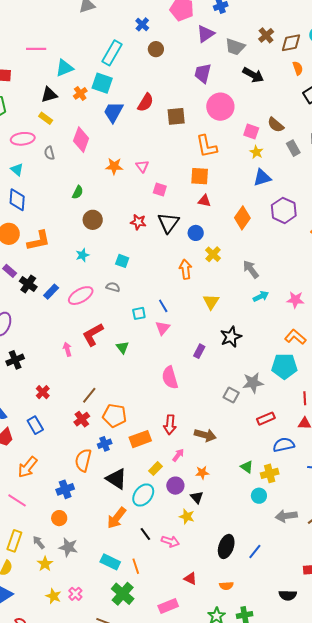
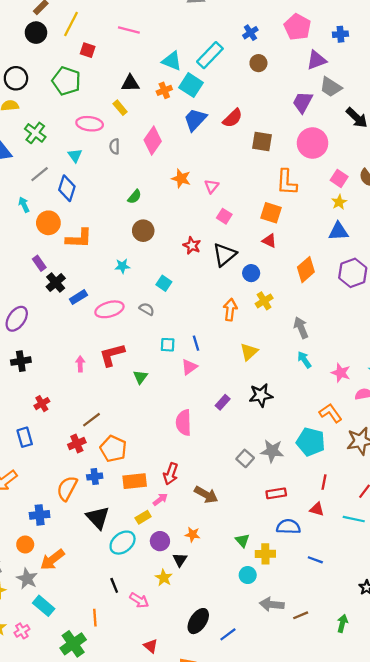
gray trapezoid: (235, 47) -> (331, 87), moved
cyan triangle: (64, 68) -> (172, 61), moved, turned 30
cyan arrow: (261, 296) -> (304, 360), turned -112
pink arrow: (178, 455) -> (160, 499), moved
orange arrow: (117, 518) -> (52, 560), moved
cyan rectangle: (110, 562) -> (44, 606), moved

